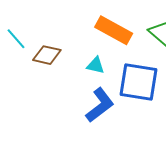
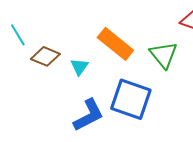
cyan triangle: (96, 65) -> (79, 67), moved, turned 42

